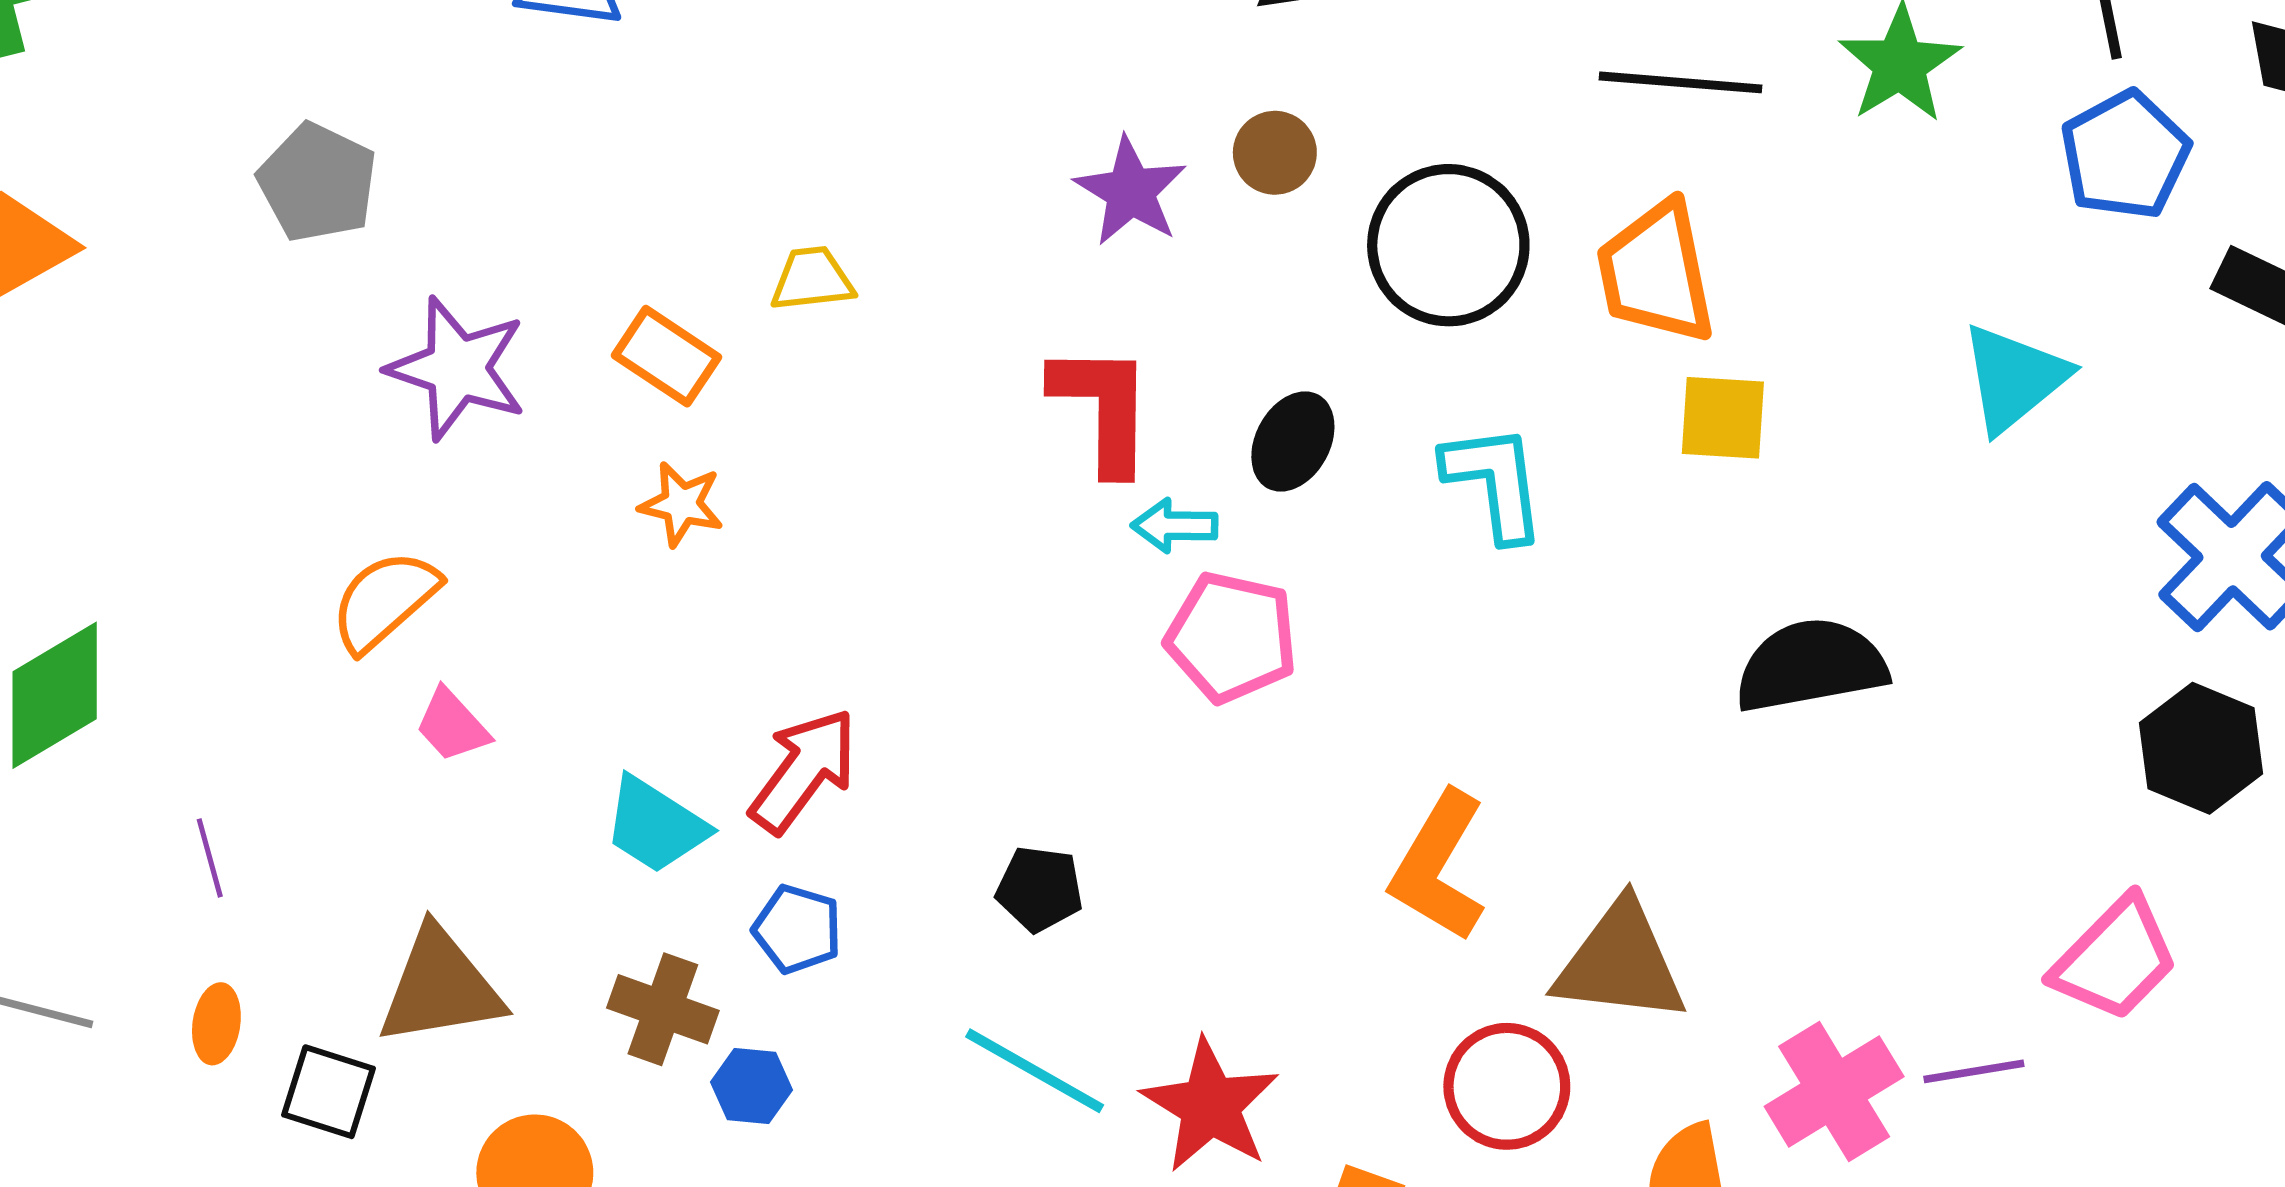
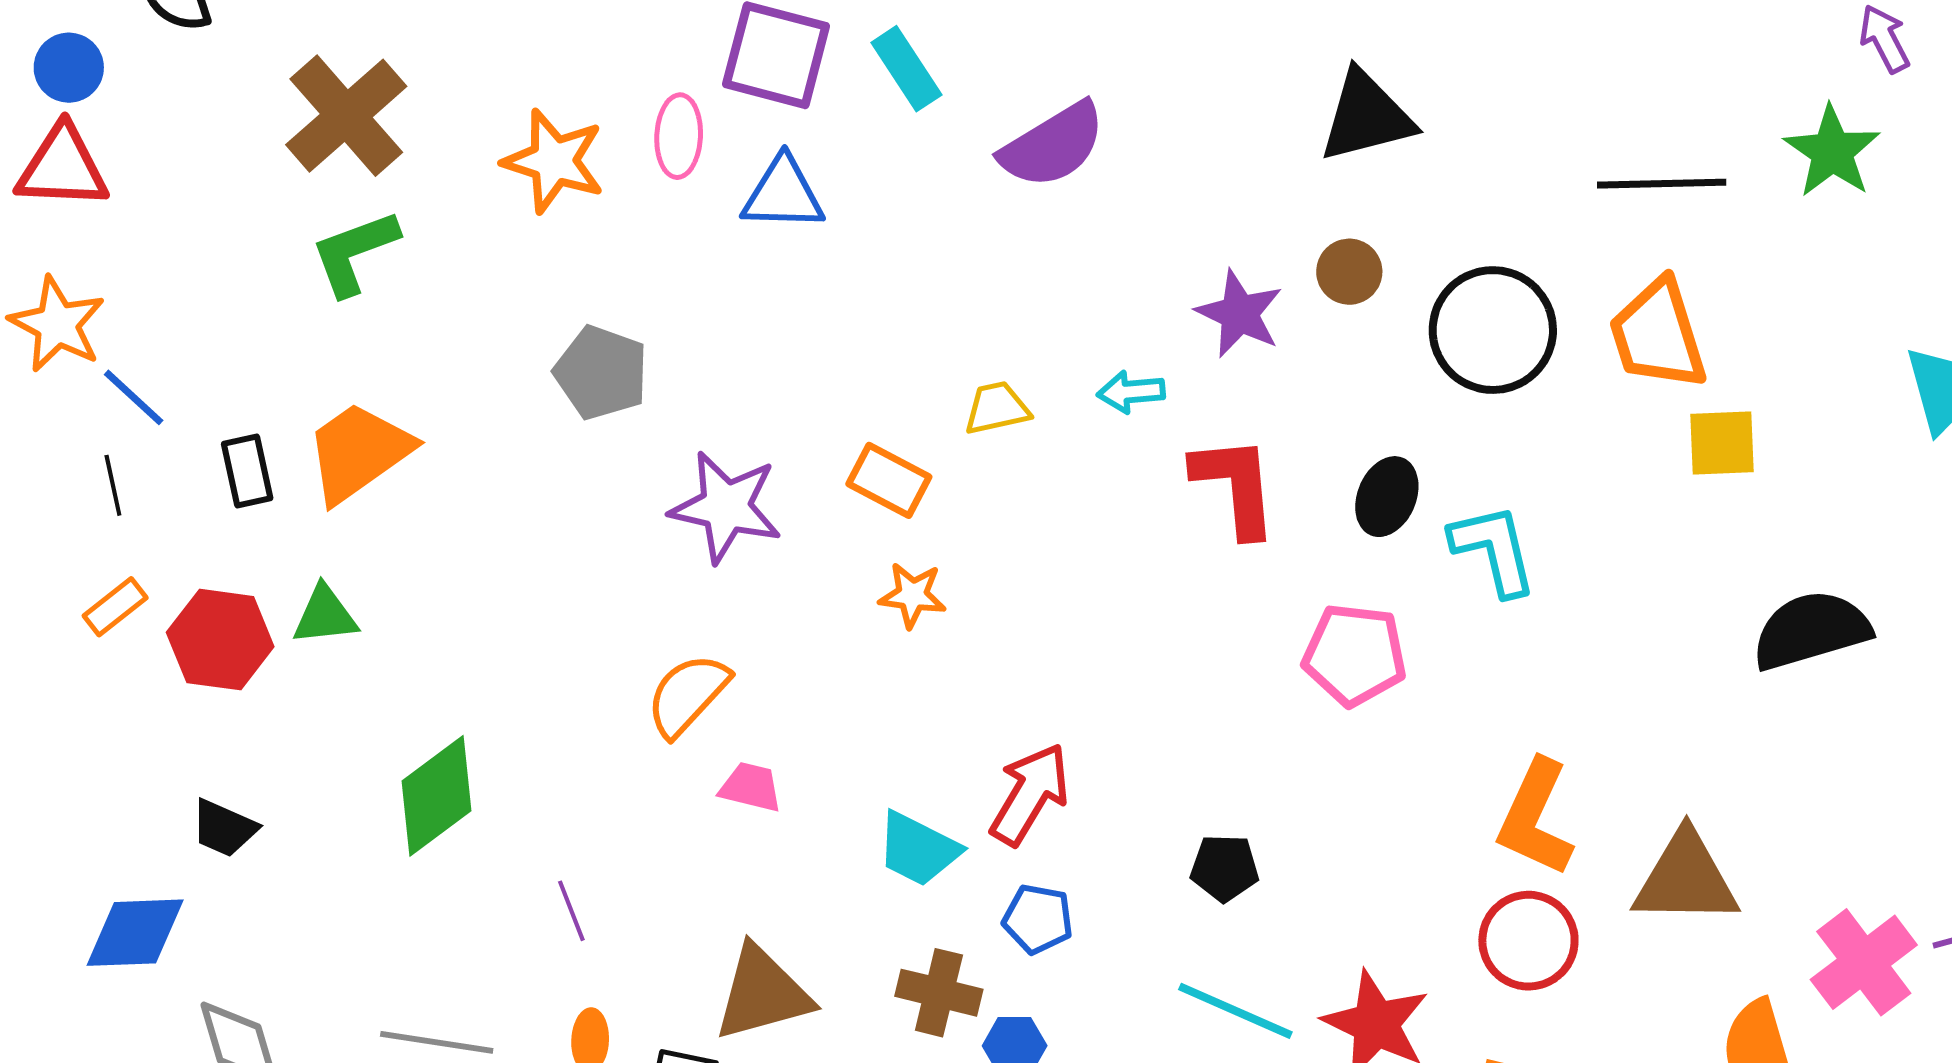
cyan L-shape: (1495, 482) -> (1494, 550), moved
cyan arrow: (1174, 526) -> (1131, 392), moved
pink trapezoid: (452, 725) -> (751, 787), turned 152
red circle: (1507, 1086) -> (1528, 941), moved

